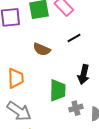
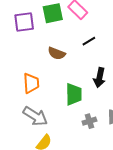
gray cross: (76, 108) -> (89, 121), moved

